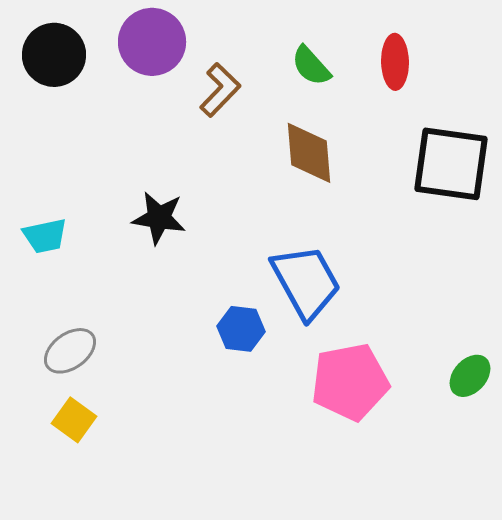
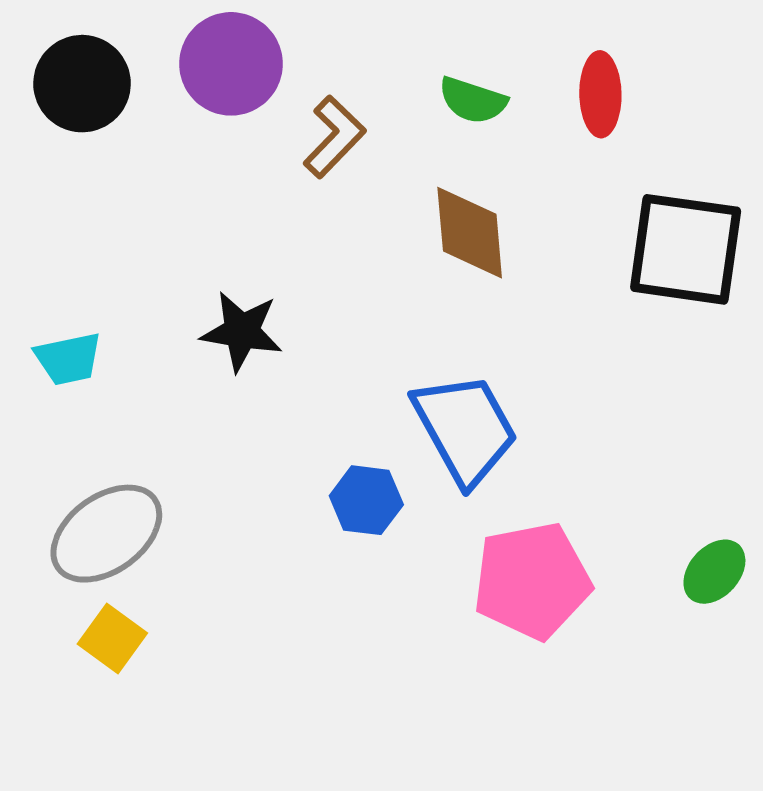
green semicircle: (311, 66) -> (473, 100), turned -30
gray ellipse: (70, 351) -> (106, 534), size x1.4

